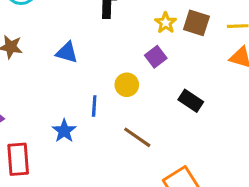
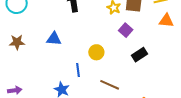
purple square: (156, 57) -> (126, 30), moved
black rectangle: (191, 101) -> (140, 55), turned -56

